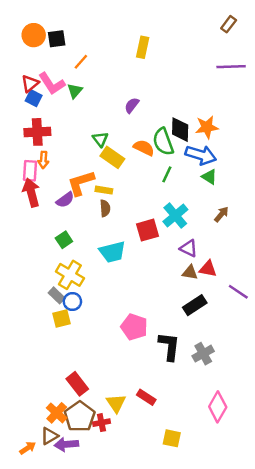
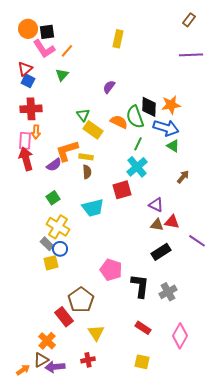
pink L-shape: (52, 84) -> (44, 49), moved
cyan cross: (175, 216) -> (137, 167), moved
red rectangle: (146, 397) -> (143, 328), moved
brown pentagon: (80, 417) -> (81, 300), moved
red cross: (101, 423) -> (88, 360), moved

